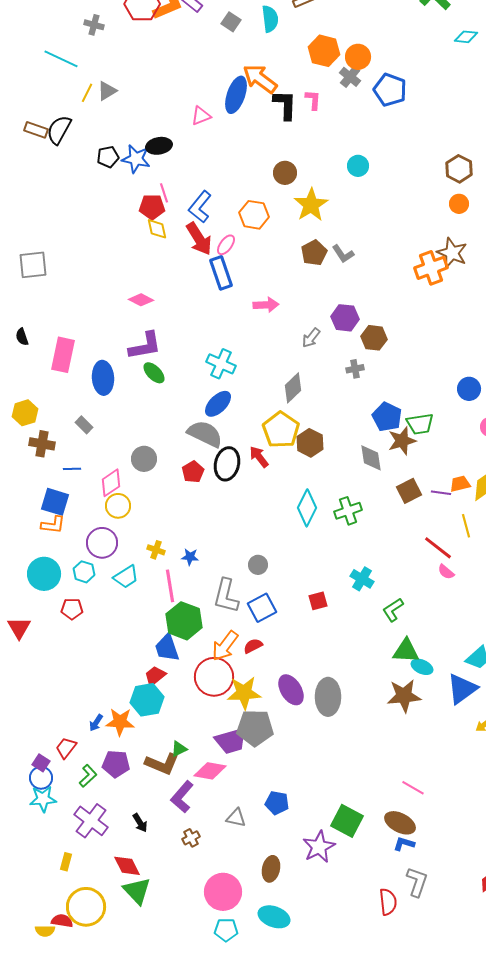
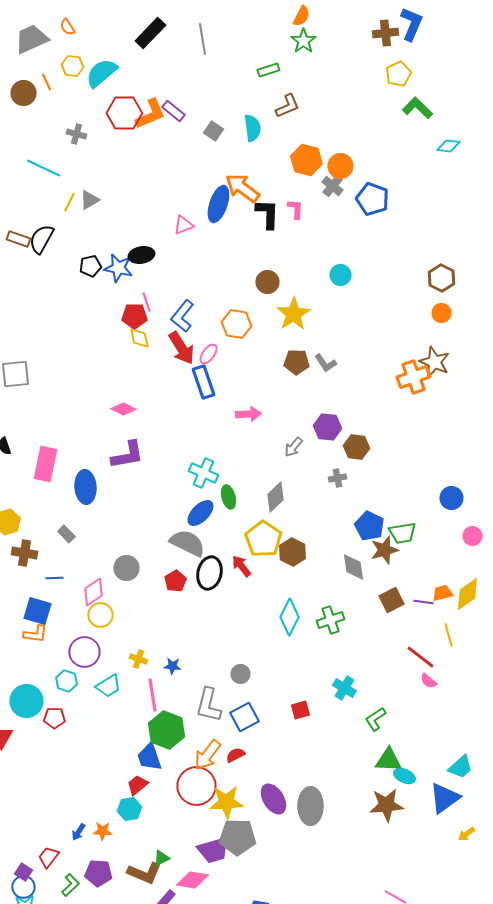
brown pentagon: (314, 253) -> (296, 362), turned 30
green ellipse: (154, 373) -> (228, 497), moved, turned 30
cyan circle: (44, 574) -> (26, 701), moved
cyan hexagon: (147, 700) -> (129, 809), size x0.7
orange star: (120, 722) -> (102, 831), size x0.7

